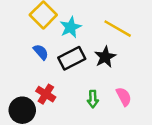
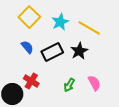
cyan star: (71, 27) -> (60, 22), moved
green arrow: (93, 99) -> (69, 85), turned 32

